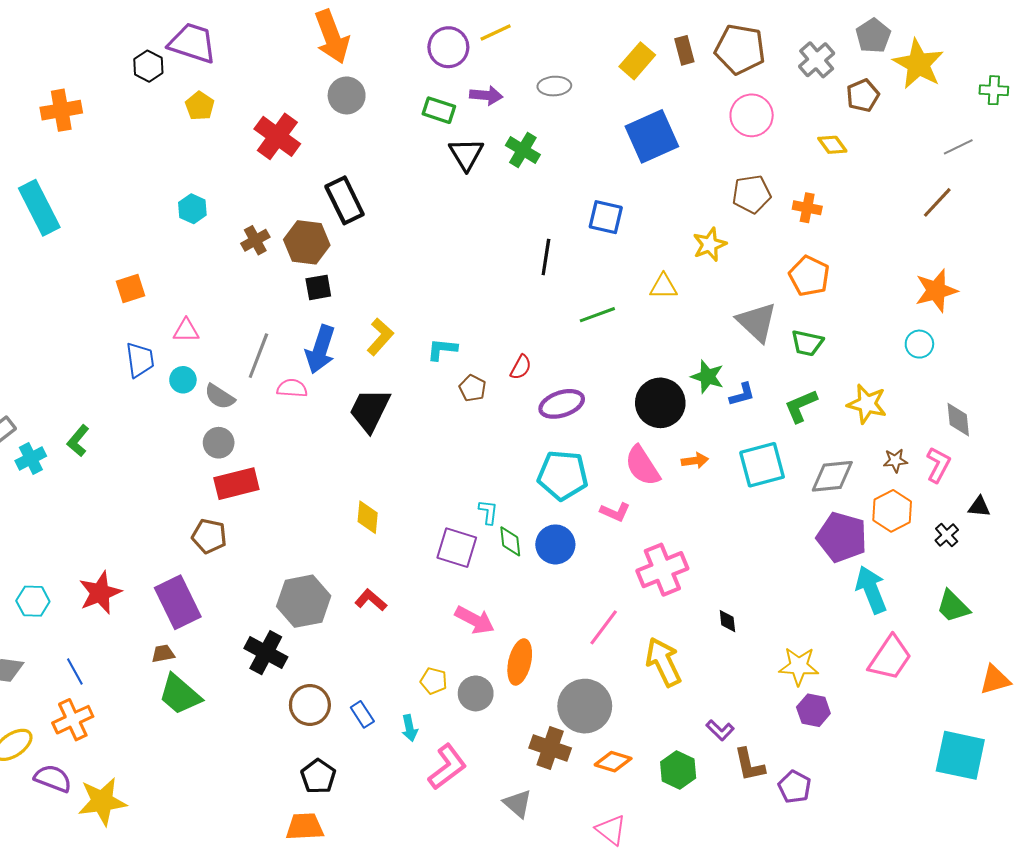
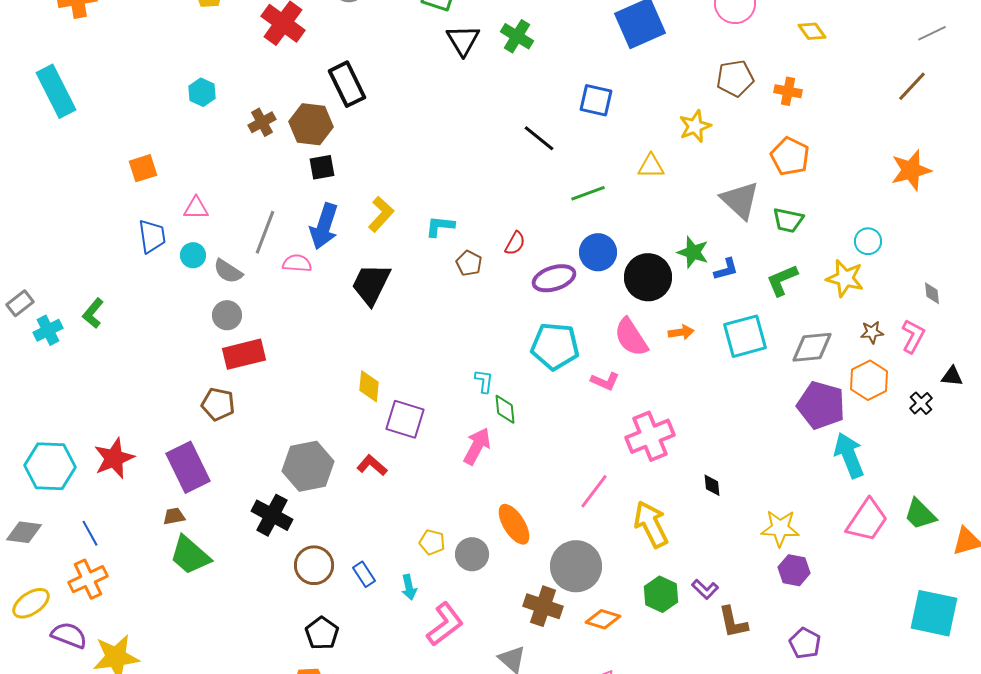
black line: (546, 257) -> (539, 138), turned -60
cyan circle: (919, 344) -> (868, 241), moved
gray diamond: (958, 420) -> (932, 293), size x0.7
blue circle: (555, 544) -> (598, 252), moved
purple square: (457, 548) -> (405, 419), moved
cyan hexagon: (33, 601) -> (50, 466), size x1.6
green trapezoid: (953, 606) -> (920, 514), moved
pink arrow: (475, 620) -> (477, 446), moved, turned -90
orange ellipse: (520, 662) -> (514, 524), turned -45
green hexagon: (678, 770) -> (661, 594), moved
purple pentagon: (795, 787) -> (805, 643), moved

